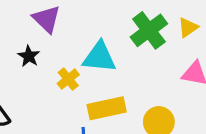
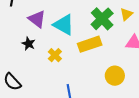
cyan triangle: (99, 57) -> (64, 25), moved, turned 30
yellow rectangle: (107, 108) -> (90, 44), moved

